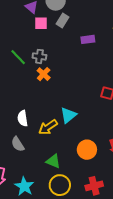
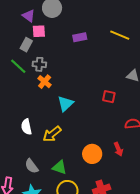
gray rectangle: (63, 20) -> (26, 45), moved
purple rectangle: (88, 39) -> (80, 37), moved
cyan triangle: (68, 115) -> (66, 104), moved
gray semicircle: (18, 144) -> (32, 166), moved

